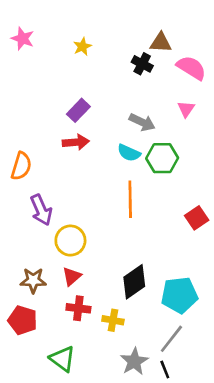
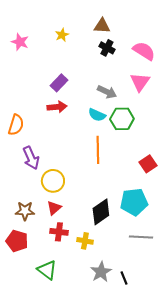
pink star: (23, 39) -> (20, 42), moved
brown triangle: (161, 43) -> (102, 26), moved
pink triangle: (186, 109) -> (140, 82), size x1.5
cyan pentagon: (179, 295) -> (134, 202), moved
gray line: (171, 339) -> (141, 237), moved, turned 55

